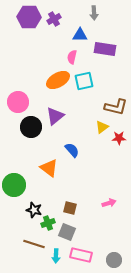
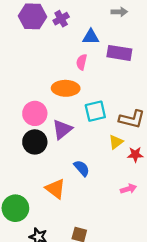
gray arrow: (94, 13) -> (119, 12), moved, turned -88
orange ellipse: (58, 80) -> (66, 88), turned 30
cyan square: (84, 81) -> (95, 111), moved
pink circle: (18, 102) -> (35, 113), moved
pink arrow: (109, 203) -> (128, 189), moved

